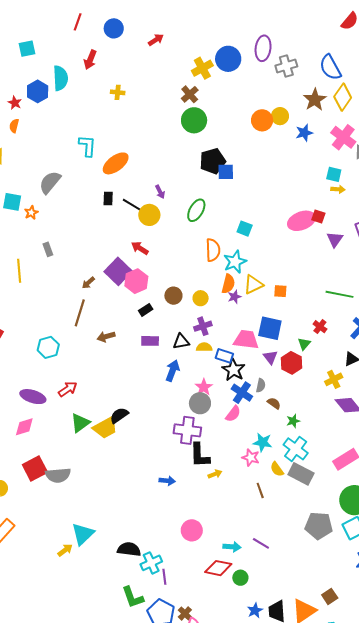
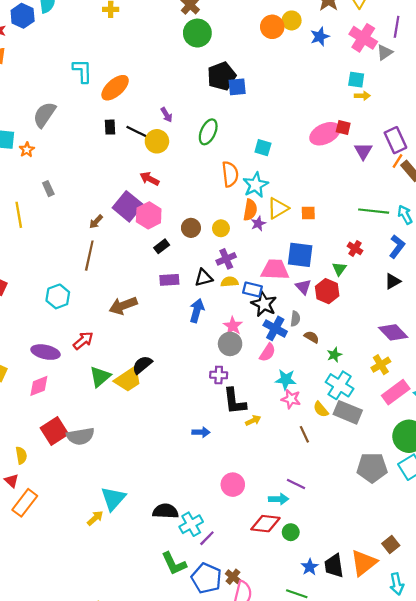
brown arrow: (106, 337) -> (123, 306), moved, size x1.4
yellow cross: (334, 379) -> (381, 365), moved
purple cross: (187, 430) -> (219, 375), size x0.6
cyan star: (263, 442) -> (286, 380), moved
purple line: (261, 543) -> (296, 484), moved
purple line: (164, 577) -> (207, 538), turned 56

